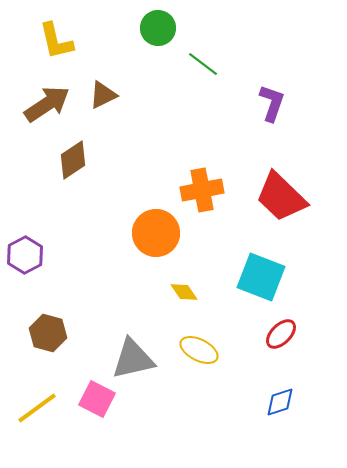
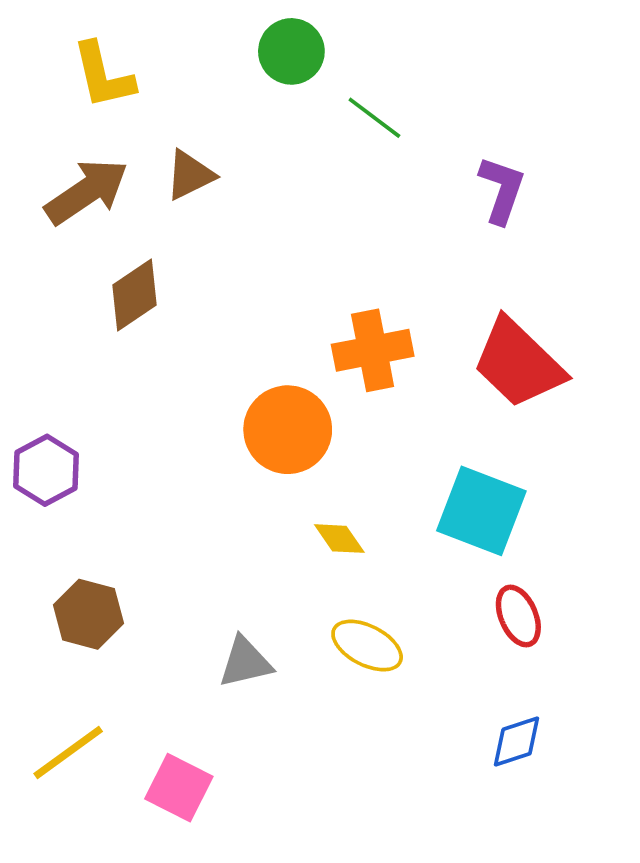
red ellipse: (281, 334) -> (518, 616), turned -68
gray triangle: (133, 359) -> (245, 662), size x0.7
pink square: (97, 399) -> (179, 788), moved

